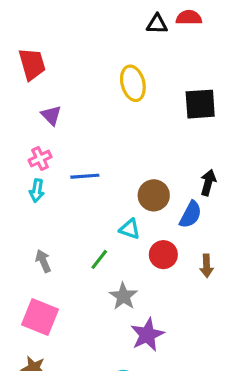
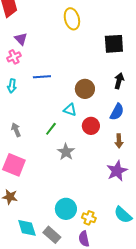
black square: (200, 104) -> (114, 44), moved
pink cross: (40, 159) -> (14, 57), moved
blue semicircle: (191, 215) -> (117, 112), moved
brown arrow: (207, 266) -> (119, 141), moved
purple star: (147, 335) -> (117, 171), moved

